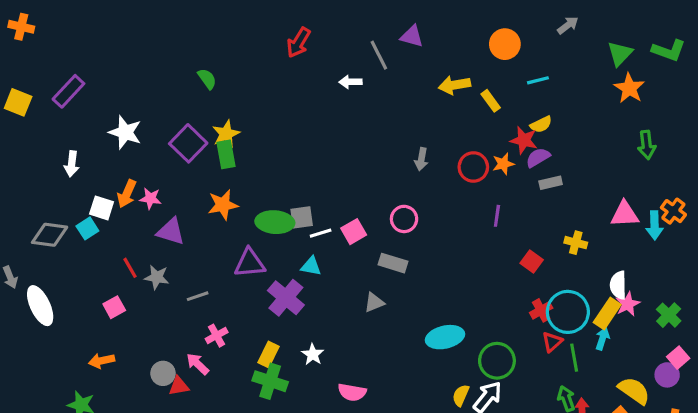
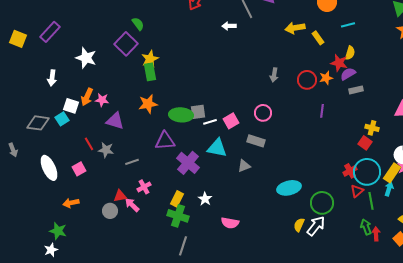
yellow semicircle: (541, 124) -> (350, 53), turned -48
purple square: (188, 143) -> (126, 44), moved
red square: (532, 261) -> (365, 143), moved
cyan triangle: (311, 266) -> (217, 148), moved, size x1.5
white ellipse: (40, 306) -> (49, 168), moved
red triangle: (179, 386) -> (120, 196), moved

